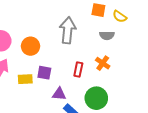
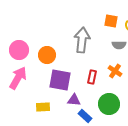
purple square: (44, 73) -> (60, 80), size x1.6
yellow rectangle: (25, 79) -> (43, 107), moved

